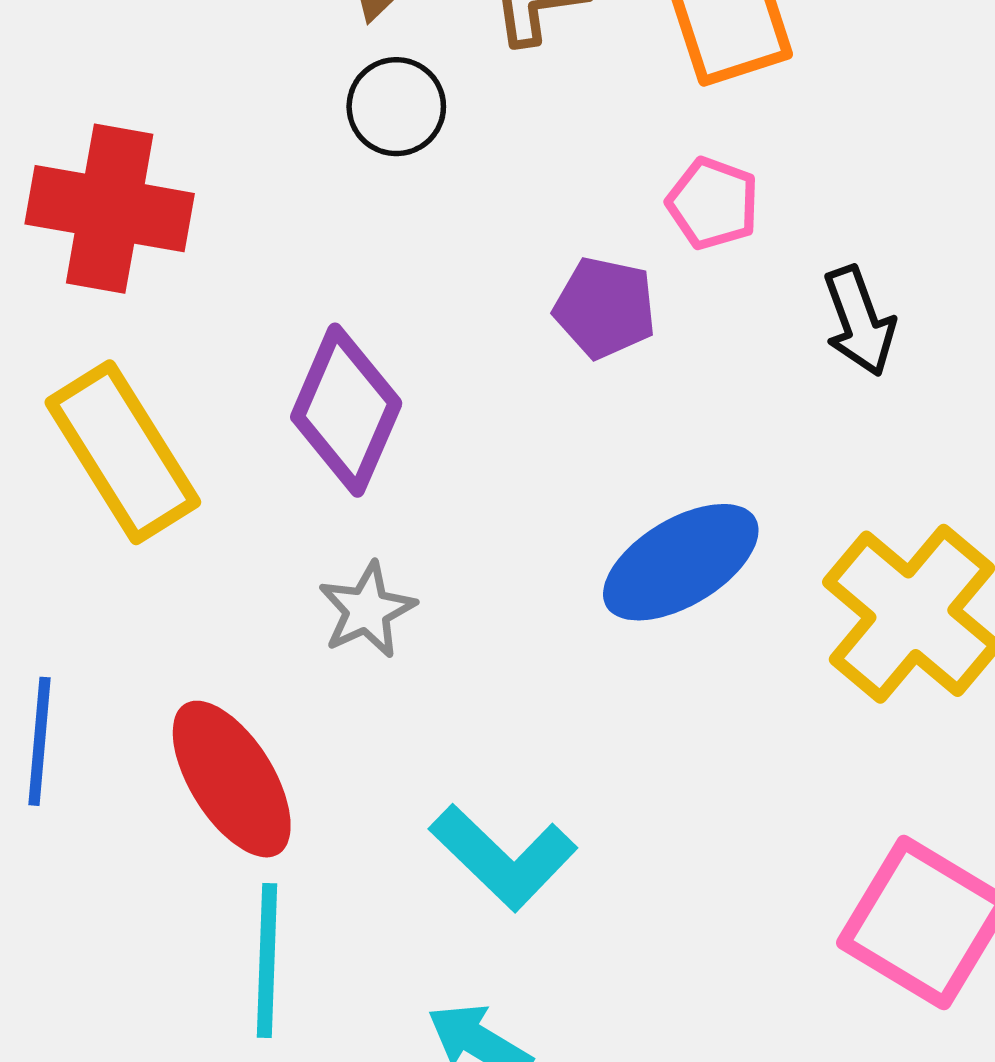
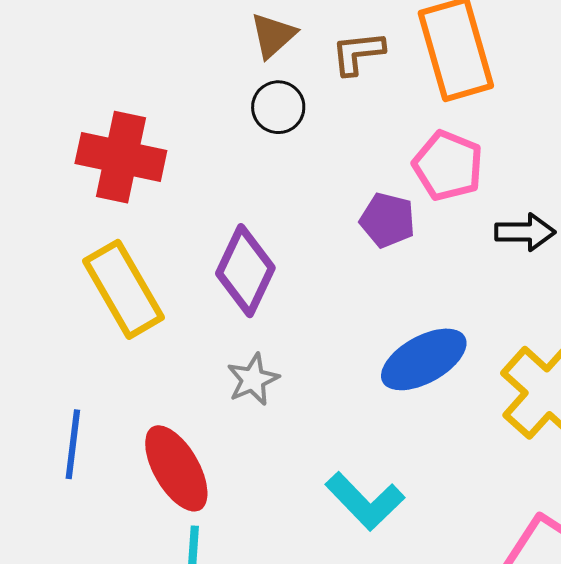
pink pentagon: (713, 203) -> (448, 166), size x1.4
black arrow: (859, 321) -> (525, 232), turned -72
cyan L-shape: (503, 857) -> (365, 501), moved

